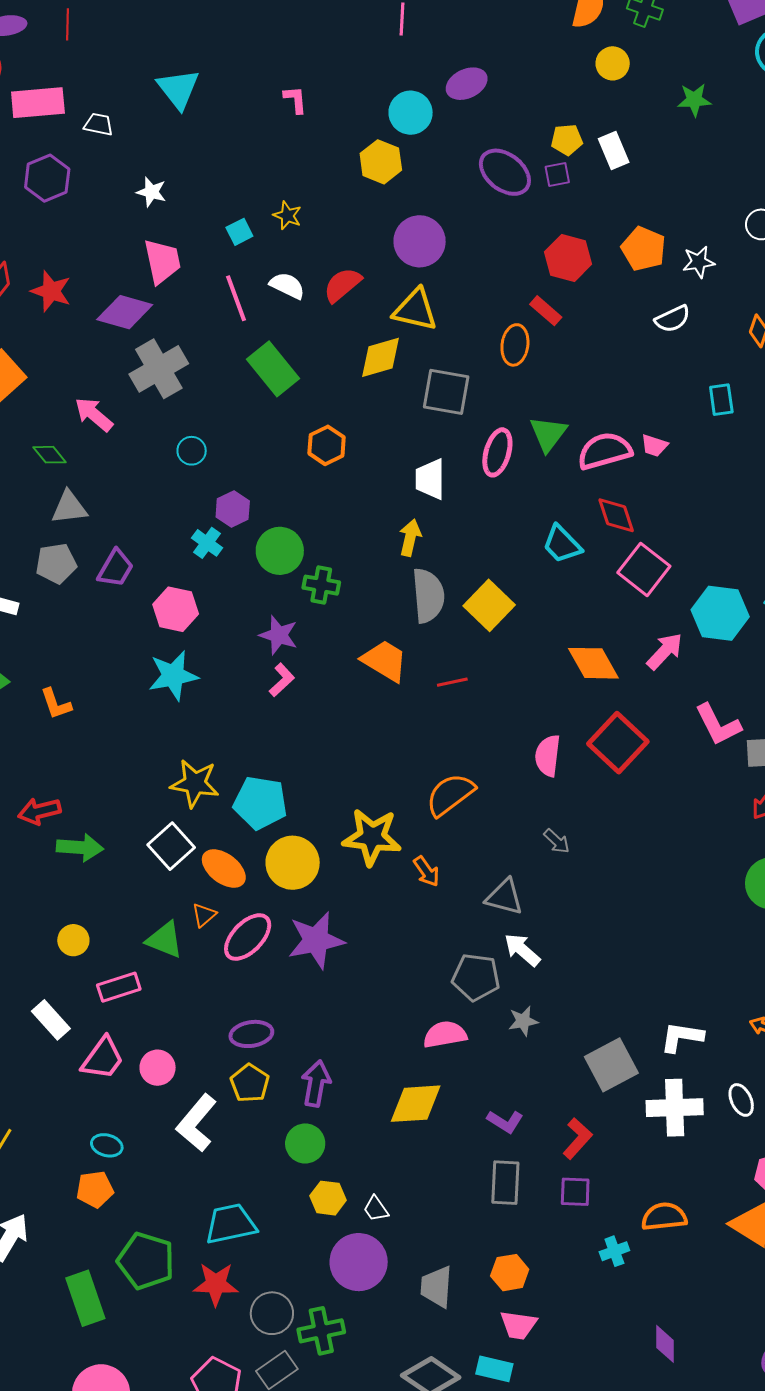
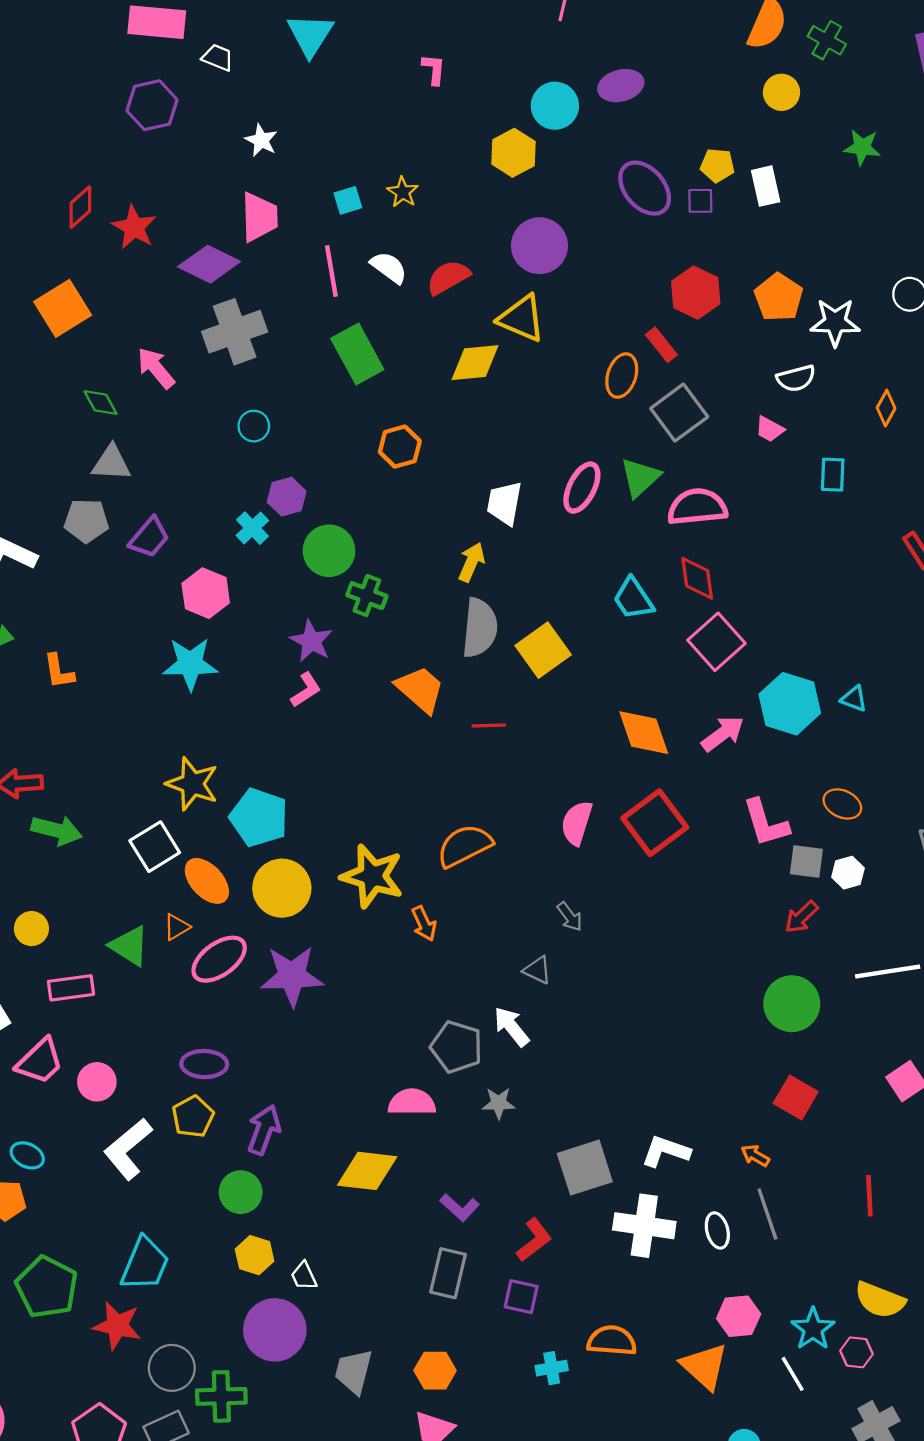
white star: (699, 262) -> (835, 322), size x1.4
gray square: (446, 392) -> (679, 413), moved, turned 33
pink trapezoid: (654, 445) -> (770, 429), moved
gray triangle: (504, 897) -> (537, 970), moved, size x0.7
cyan trapezoid: (231, 1224) -> (145, 1264), turned 114

